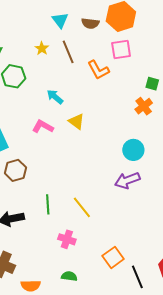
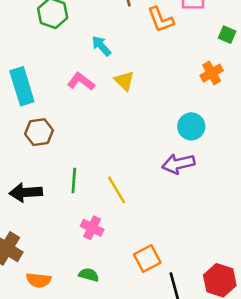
green square: (152, 84) -> (227, 35), moved

